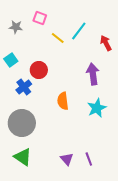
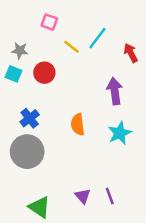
gray star: (16, 27) -> (20, 50), moved
cyan square: (11, 60) -> (14, 74), turned -32
red circle: (39, 70) -> (44, 73), moved
blue cross: (24, 87) -> (30, 118), moved
green triangle: (23, 157) -> (39, 207), moved

